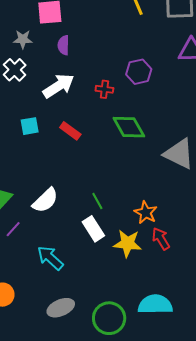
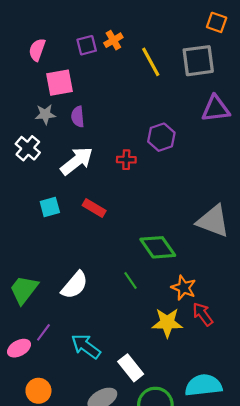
gray star: (23, 39) -> (45, 114), moved
green diamond: (129, 127) -> (158, 247), moved
purple line: (13, 229) -> (43, 332), moved
white rectangle: (93, 229) -> (131, 368), moved

